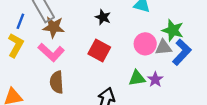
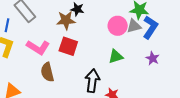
brown star: (54, 27) -> (66, 20), moved
red square: (99, 50) -> (68, 46), moved
purple star: (155, 79) -> (153, 58), moved

